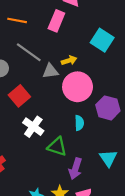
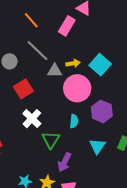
orange line: (17, 20) -> (31, 20), turned 30
cyan square: (102, 40) -> (100, 65), moved
green triangle: (57, 147) -> (51, 140), turned 36
cyan triangle: (108, 158) -> (97, 146), moved

